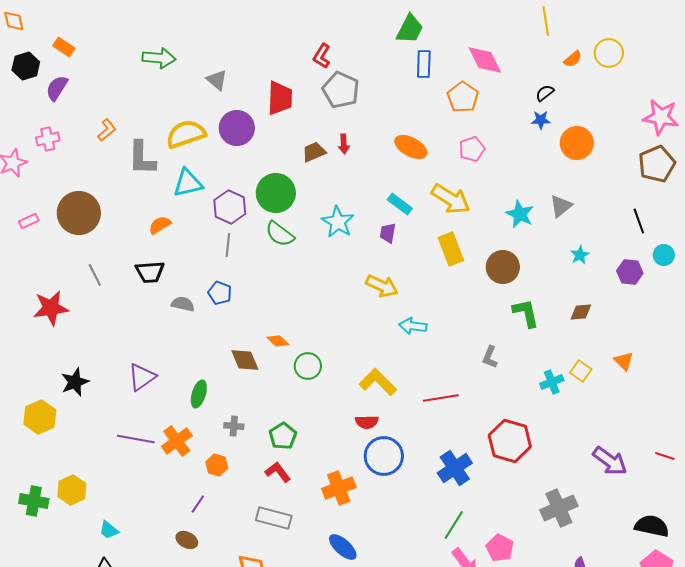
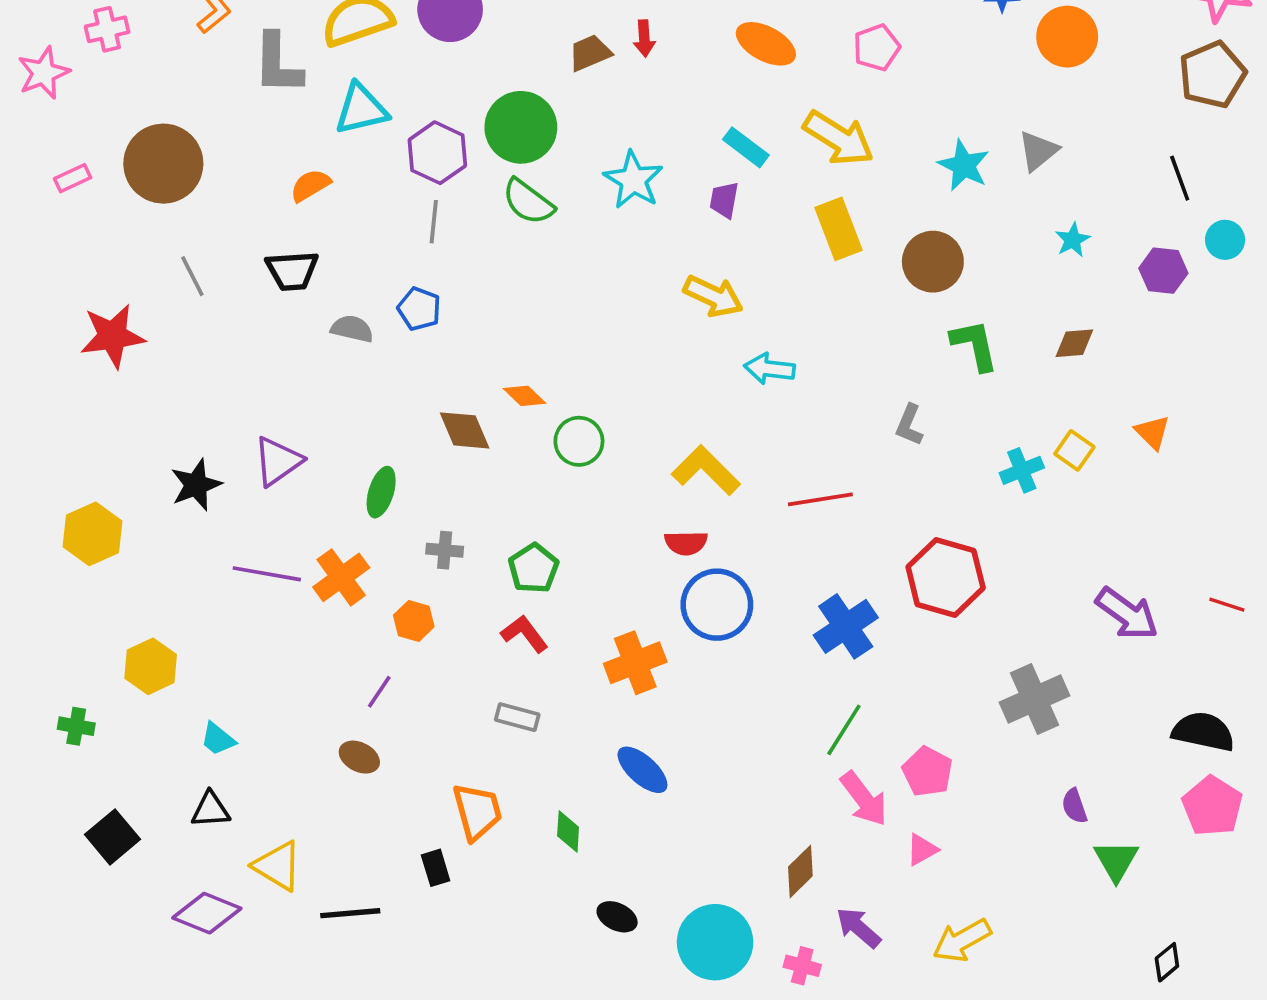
black star: (75, 382) -> (196, 485), moved
green cross: (34, 501) -> (76, 726), moved, size x0.7
gray rectangle: (274, 518) -> (517, 717), size x0.7

